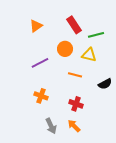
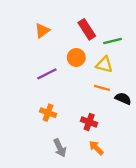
orange line: (75, 75) -> (102, 88), moved
black semicircle: (105, 84) -> (123, 99), turned -128
orange arrow: (74, 126) -> (96, 148), moved

